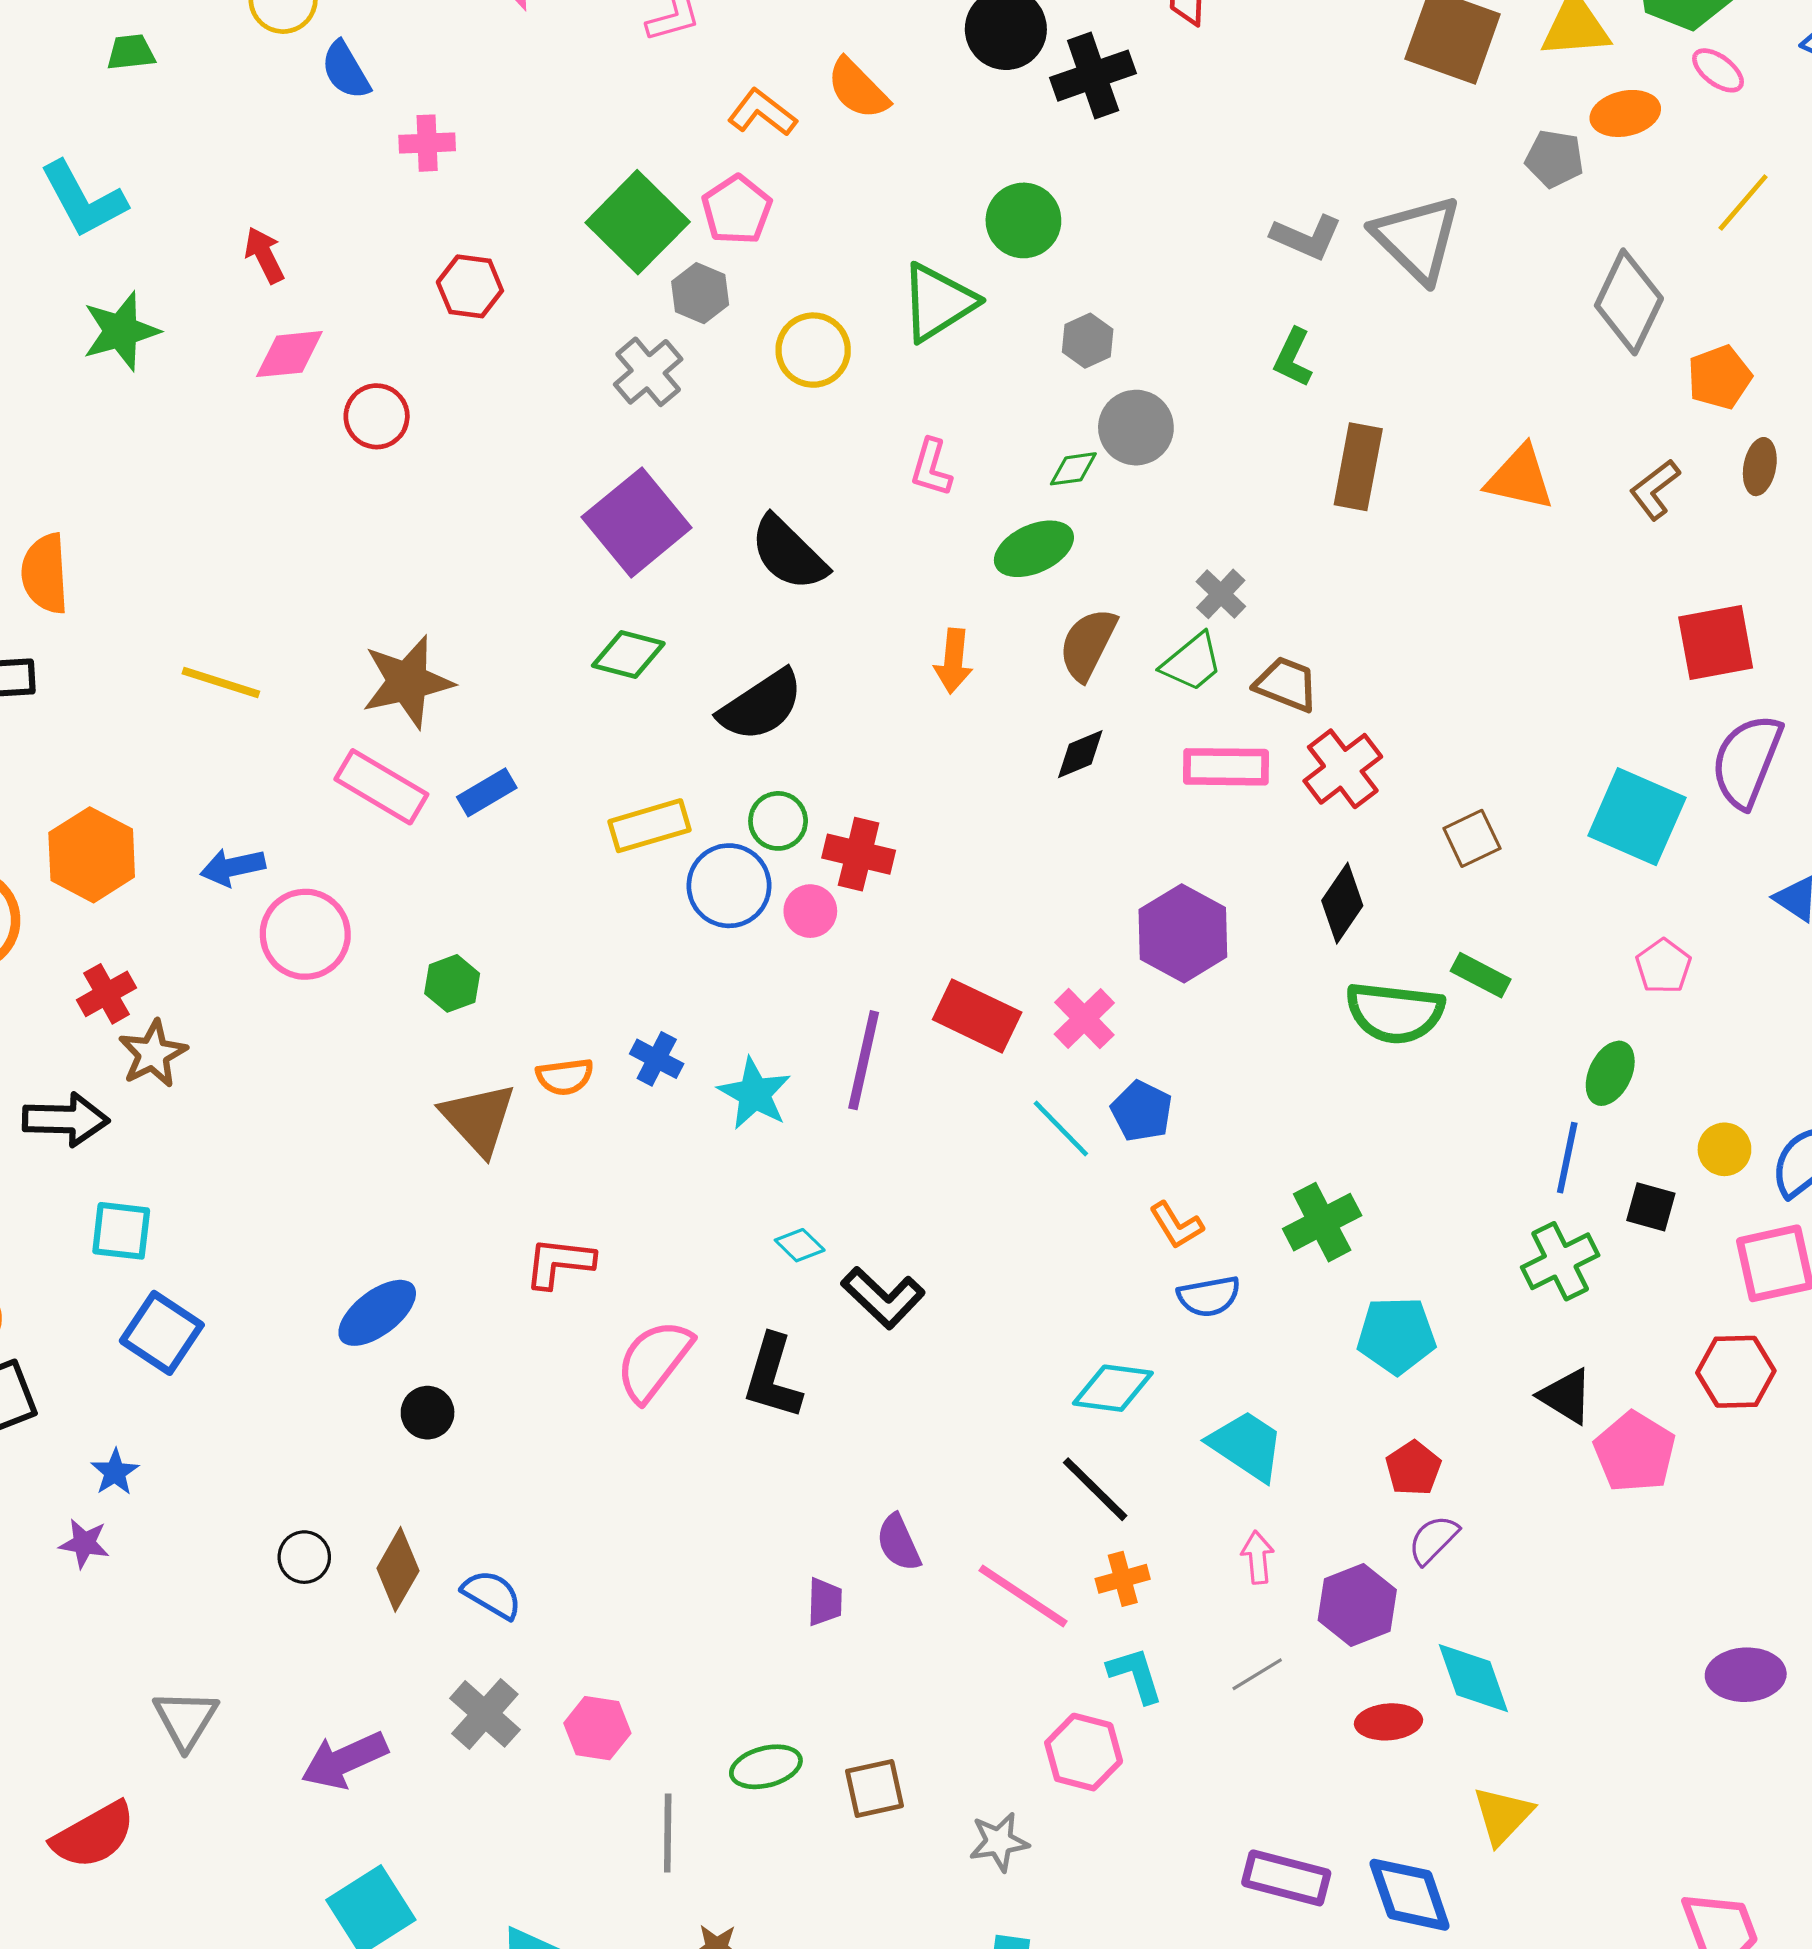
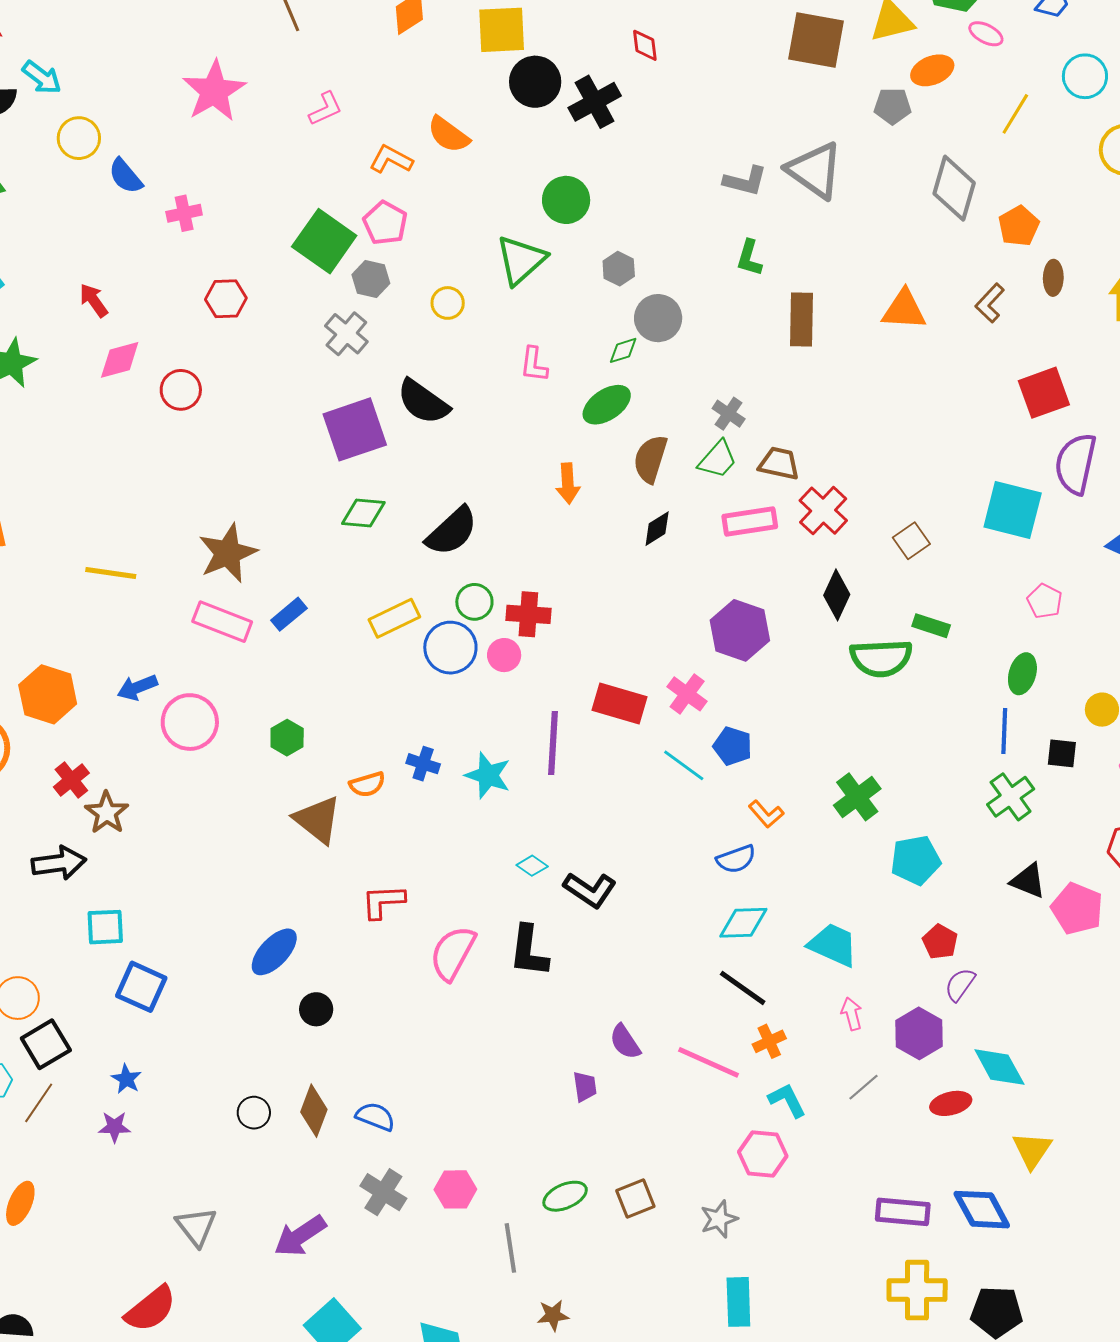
yellow circle: (813, 350) -> (448, 303), size x0.7
purple square: (637, 522) -> (355, 429), turned 30
black semicircle: (788, 553) -> (423, 402), moved
blue semicircle: (1209, 1296) -> (736, 859), moved

